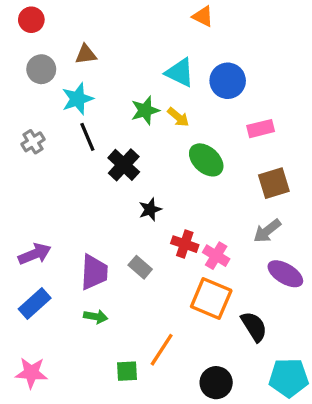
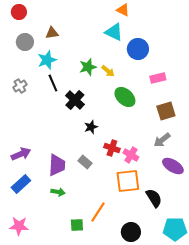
cyan triangle: (180, 73) -> (114, 32), moved
orange square: (211, 299) -> (128, 181), turned -30

